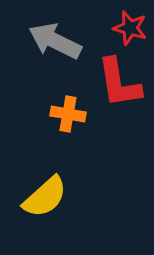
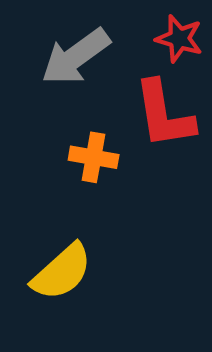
gray arrow: (55, 41) -> (76, 57), turned -62

